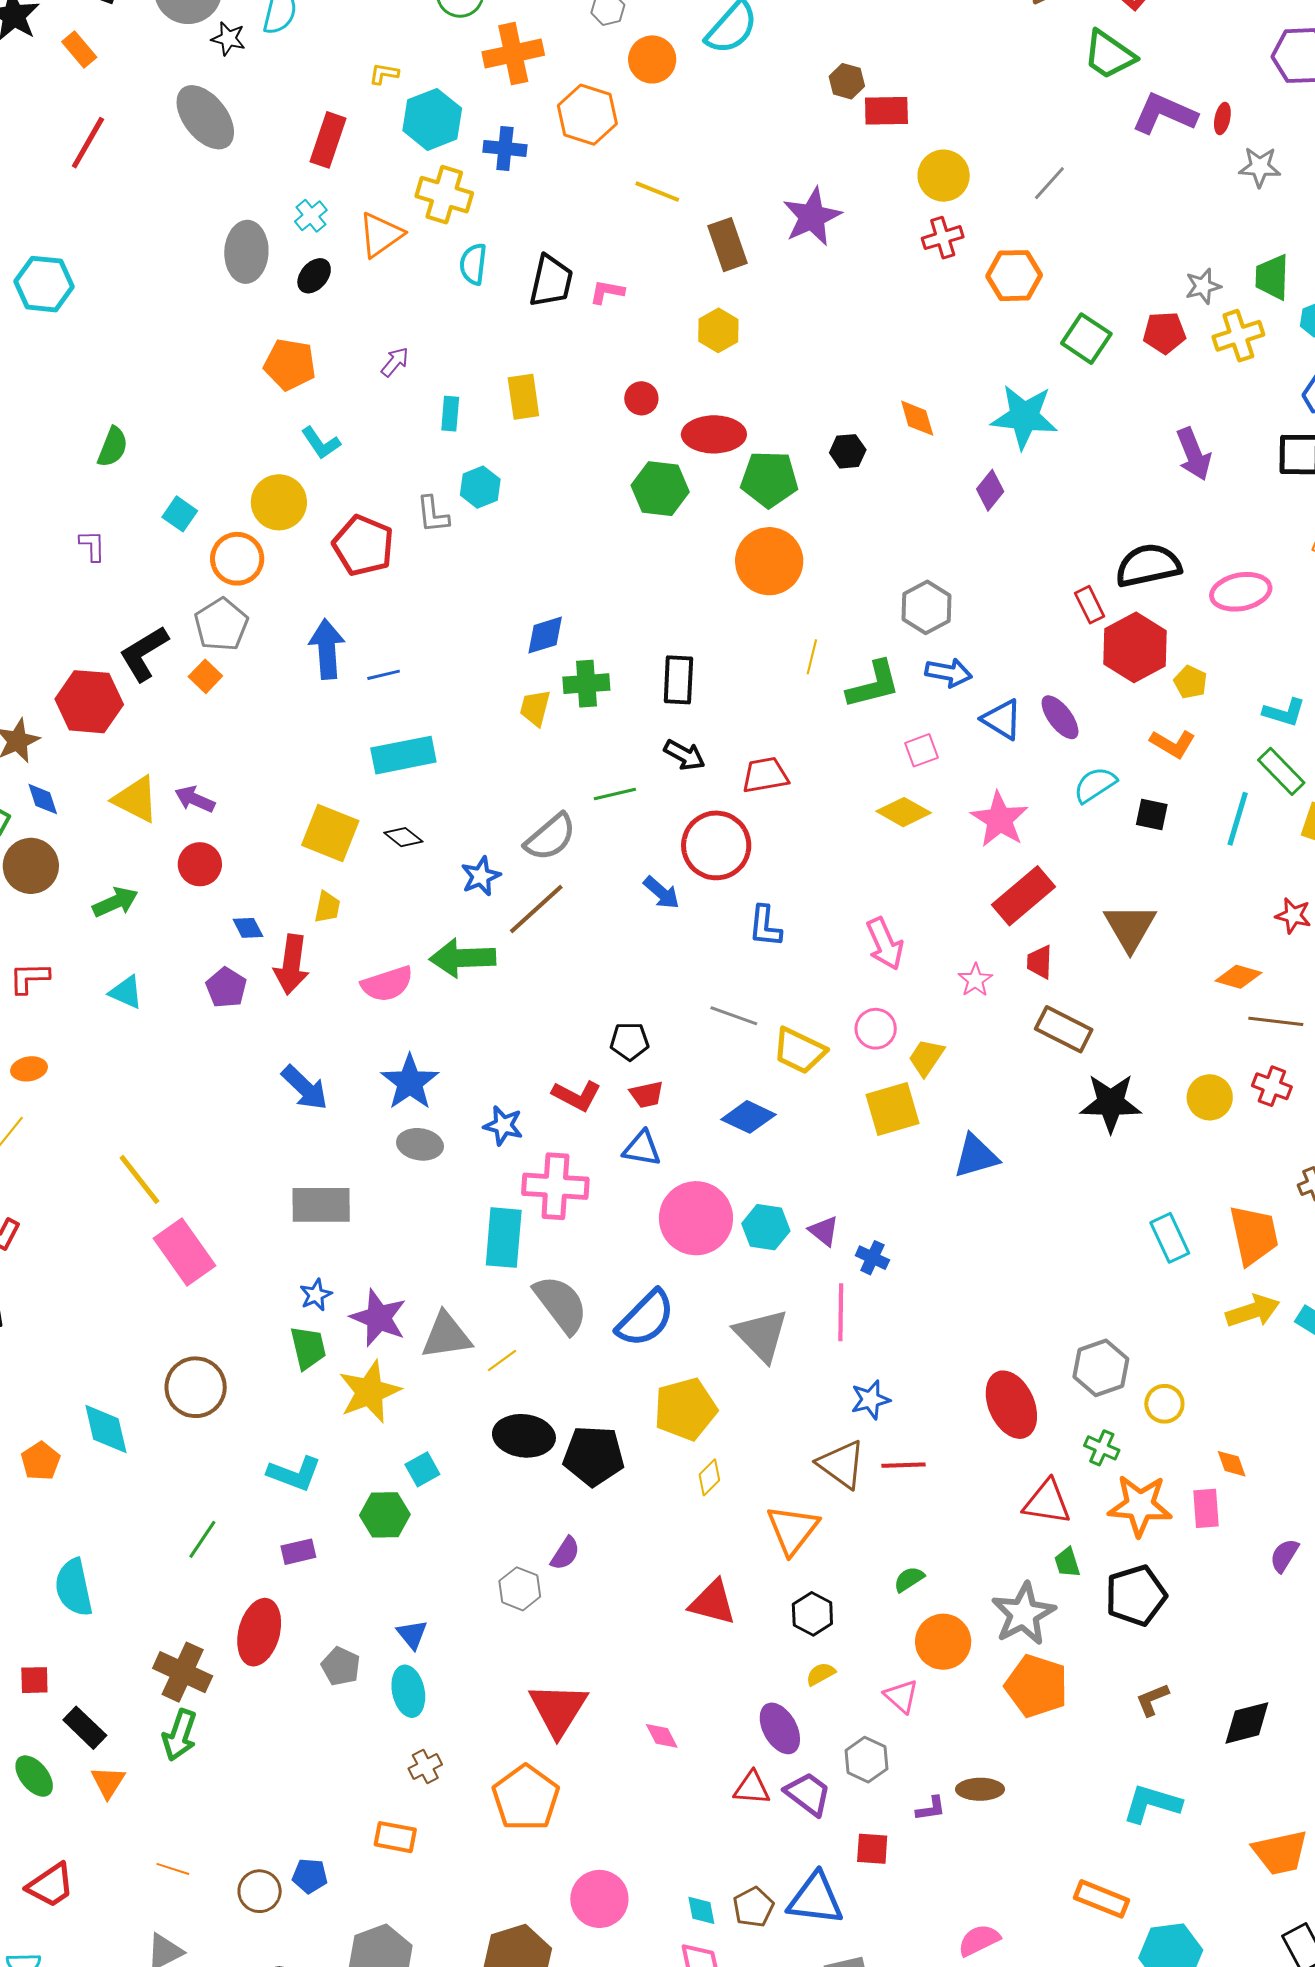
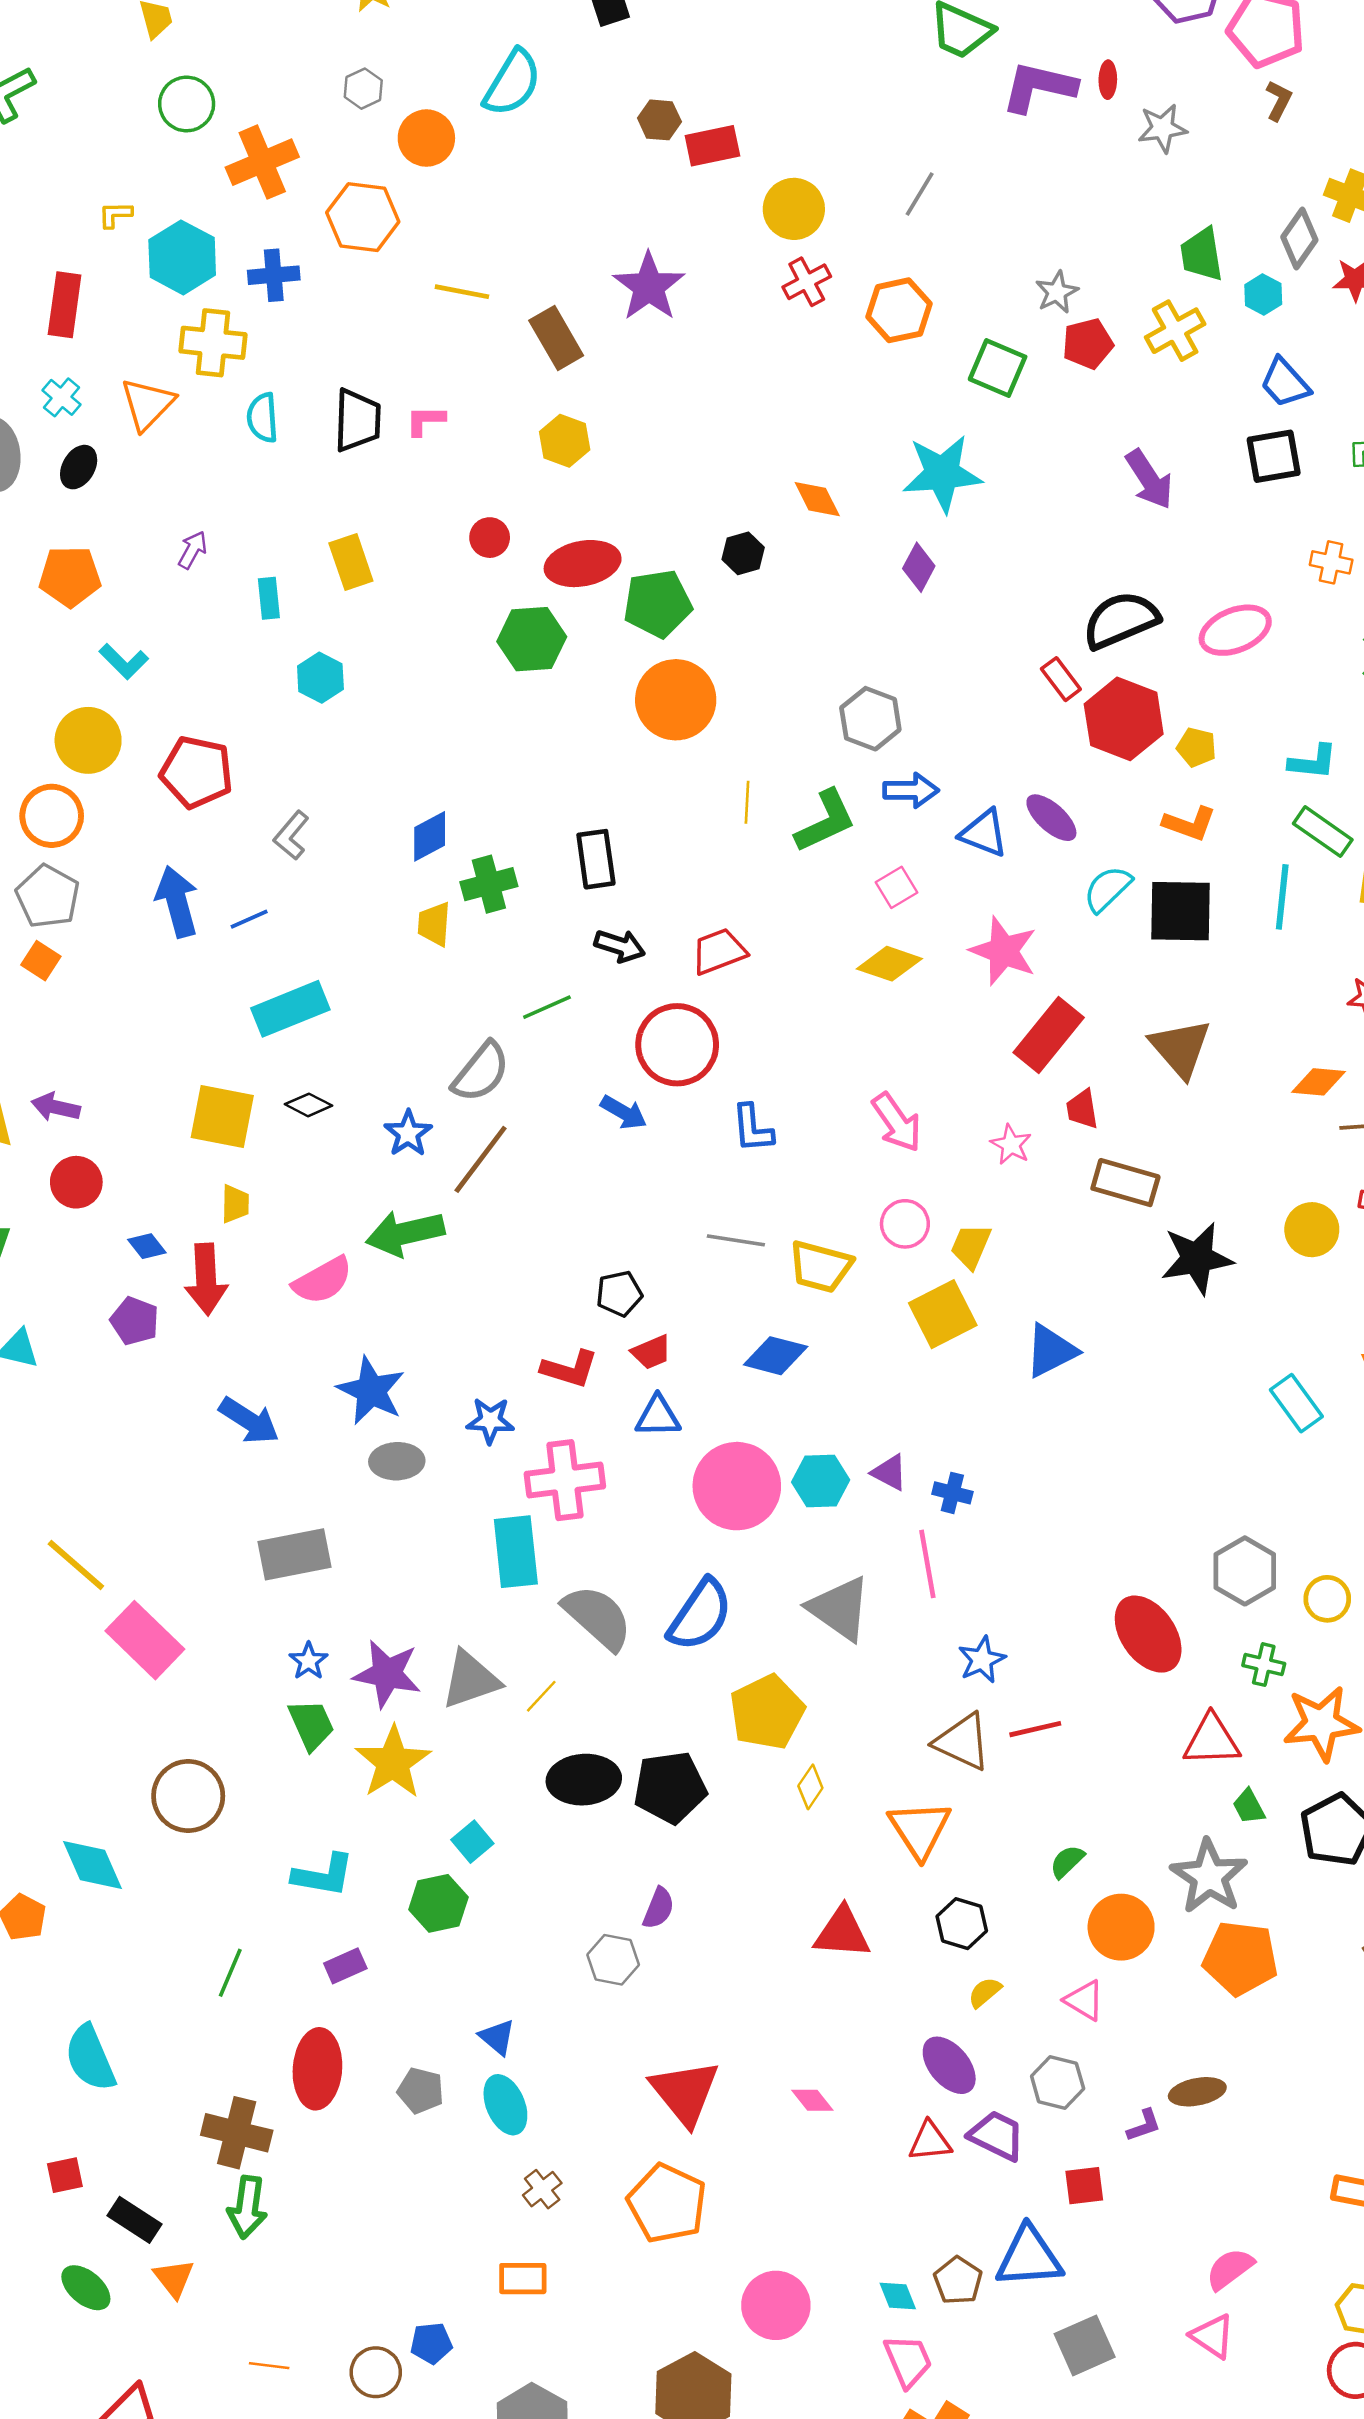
gray star: (1203, 286) -> (1057, 292), moved
gray L-shape: (433, 514) -> (291, 835), moved, turned 57
black square: (1152, 815) -> (1181, 911), size x1.8

